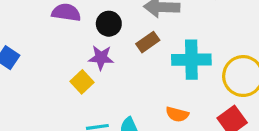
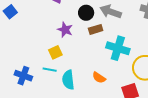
black circle: (109, 24) -> (86, 13), moved
yellow square: (82, 82) -> (55, 52), moved

